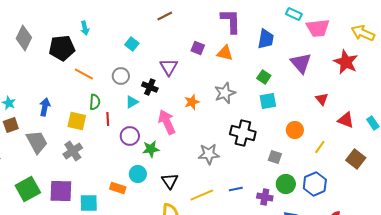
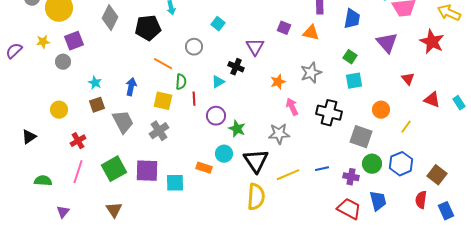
orange line: (84, 74) -> (163, 64), moved
gray circle: (121, 76) -> (194, 47), moved
pink arrow: (167, 122) -> (292, 107), moved, size x0.7
green star: (151, 149) -> (237, 129), turned 30
gray star: (209, 154) -> (279, 134), moved
gray square: (275, 157) -> (361, 137), size x1.6
brown square: (356, 159) -> (437, 175), moved
black triangle: (170, 181) -> (256, 161), size x1.5

